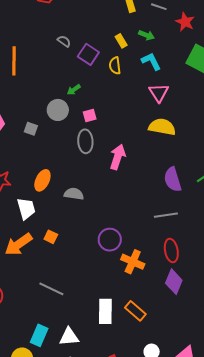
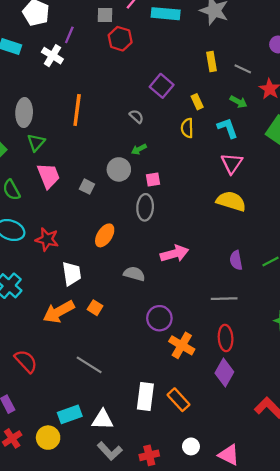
green arrow: (146, 35) -> (238, 102), moved
gray semicircle: (64, 41) -> (136, 116), moved
purple square: (88, 54) -> (162, 86), moved
pink arrow: (118, 157) -> (174, 254), moved, turned 50
purple semicircle: (173, 179) -> (236, 260), size x0.7
orange ellipse: (42, 180) -> (105, 235), moved
gray semicircle: (74, 194) -> (134, 274), moved
cyan rectangle: (39, 335) -> (70, 414), turned 40

